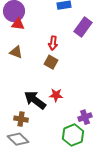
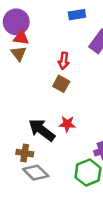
brown triangle: (16, 52) -> (19, 53), moved, turned 32
gray diamond: (18, 139) -> (36, 173), moved

